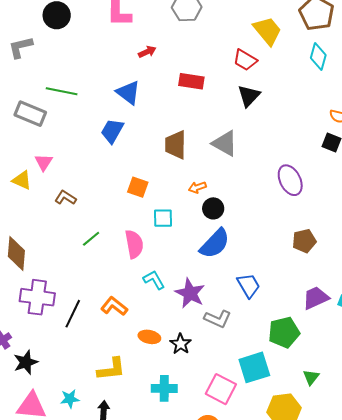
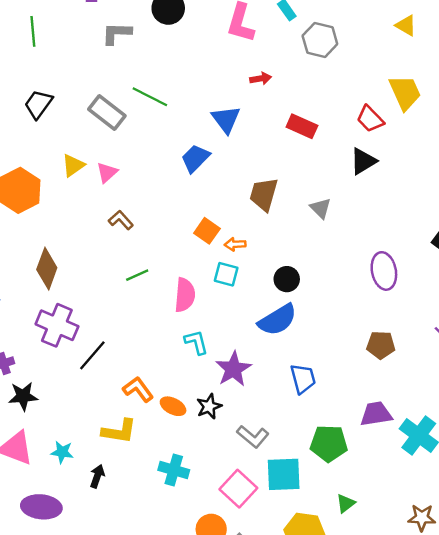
gray triangle: (225, 143) -> (321, 208), size x0.7
yellow triangle: (22, 180) -> (73, 165), moved, turned 45
orange arrow: (197, 187) -> (235, 244), moved
orange L-shape: (114, 306) -> (138, 389), moved
gray L-shape: (218, 319) -> (253, 437), moved
black star: (181, 344) -> (209, 406), moved

